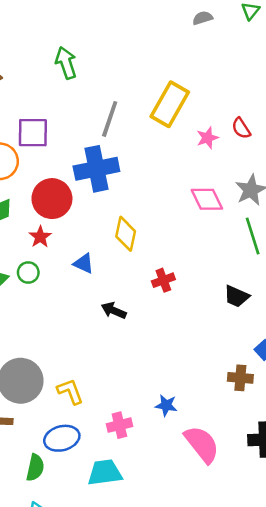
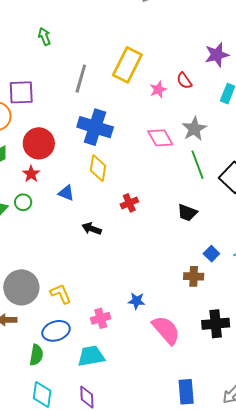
green arrow: (66, 63) -> (44, 36), size x0.7
blue cross: (96, 169) -> (95, 127), moved, turned 32

